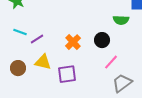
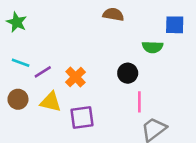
orange cross: (73, 42) -> (75, 77), moved
pink line: (111, 62) -> (139, 102), turned -42
brown circle: (18, 68) -> (18, 99), moved

